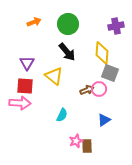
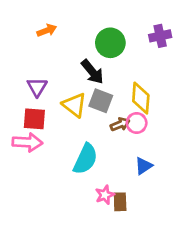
green circle: (68, 24) -> (110, 43), moved
yellow diamond: (102, 53) -> (141, 98), moved
gray square: (110, 73) -> (101, 101), moved
cyan semicircle: (62, 115) -> (85, 159), size x1.6

